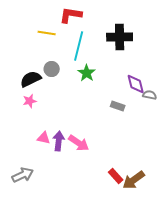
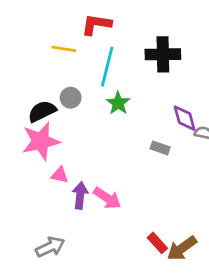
pink star: (30, 101) -> (41, 141), size x2.0
pink triangle: (44, 138) -> (60, 175), moved
gray arrow: (23, 175) -> (50, 247), moved

